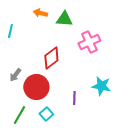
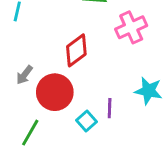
cyan square: (46, 114) -> (86, 121), moved

